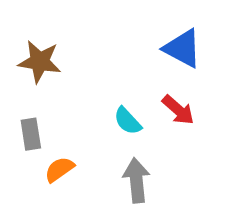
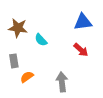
blue triangle: (183, 48) -> (83, 22), turned -36
cyan semicircle: (128, 121) -> (41, 40), moved

